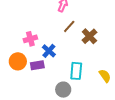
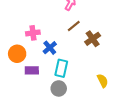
purple rectangle: (37, 65) -> (32, 70), moved
cyan rectangle: (76, 71) -> (61, 68), moved

